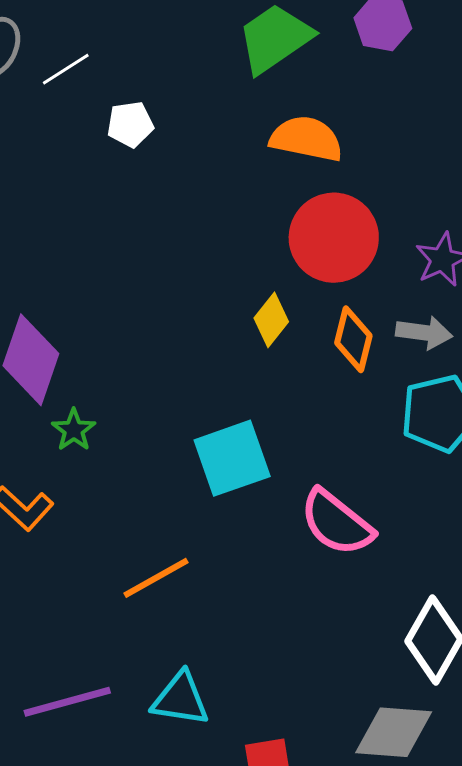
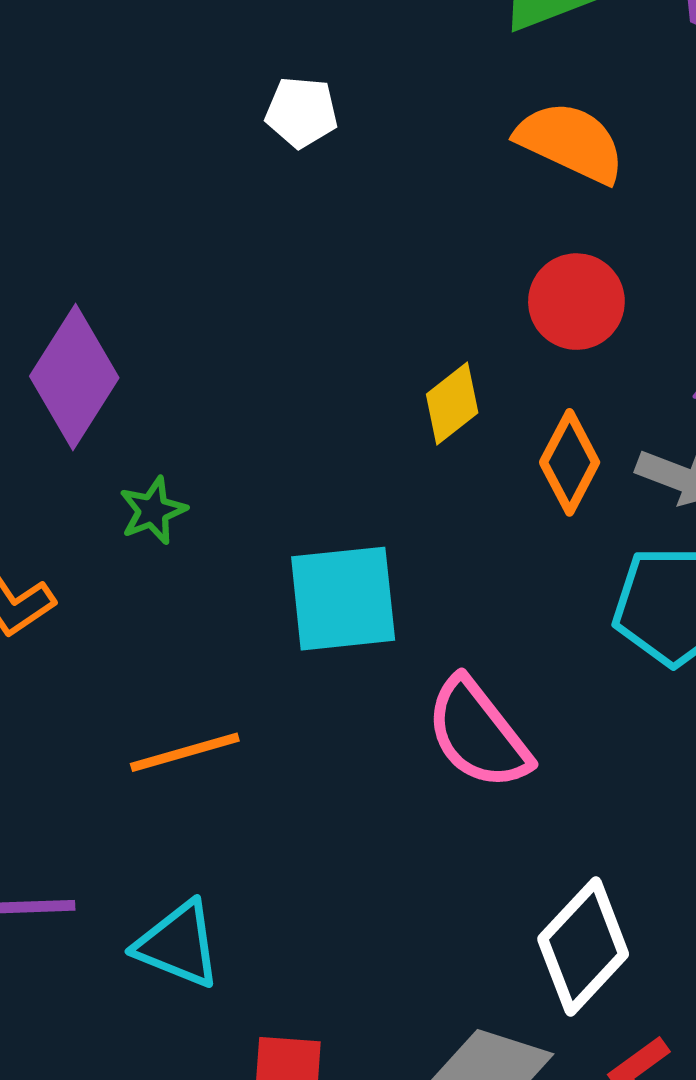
white pentagon: (130, 124) -> (302, 112), moved
red circle: (334, 238) -> (576, 302), size x0.7
green star: (74, 430) -> (153, 511), moved

